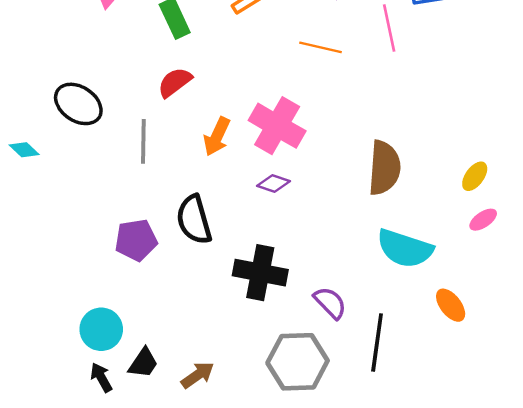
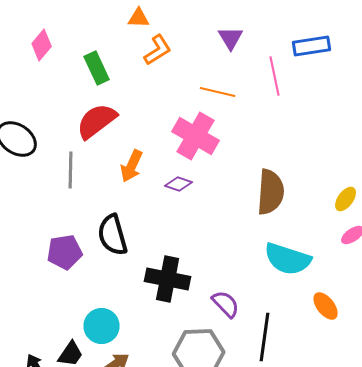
red semicircle: (175, 82) -> (97, 121), size x1.4
pink cross: (277, 126) -> (196, 136), moved
purple diamond: (273, 183) -> (179, 184), moved
cyan circle: (101, 329) -> (102, 326), moved

